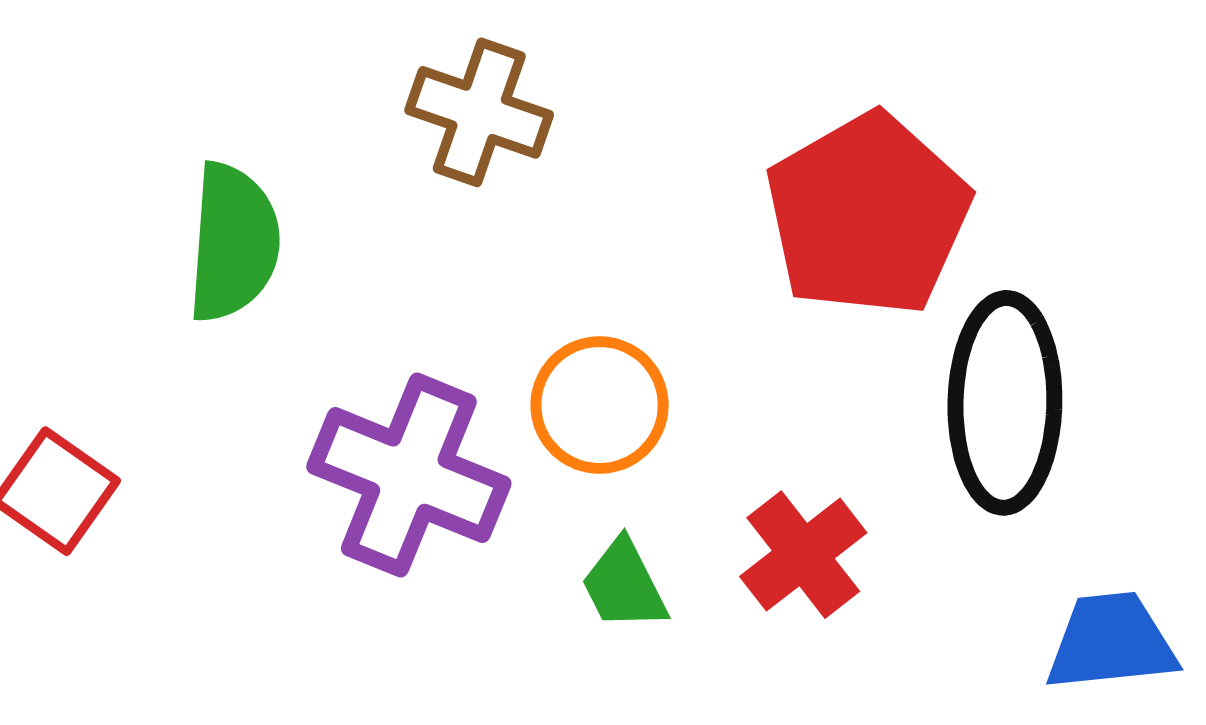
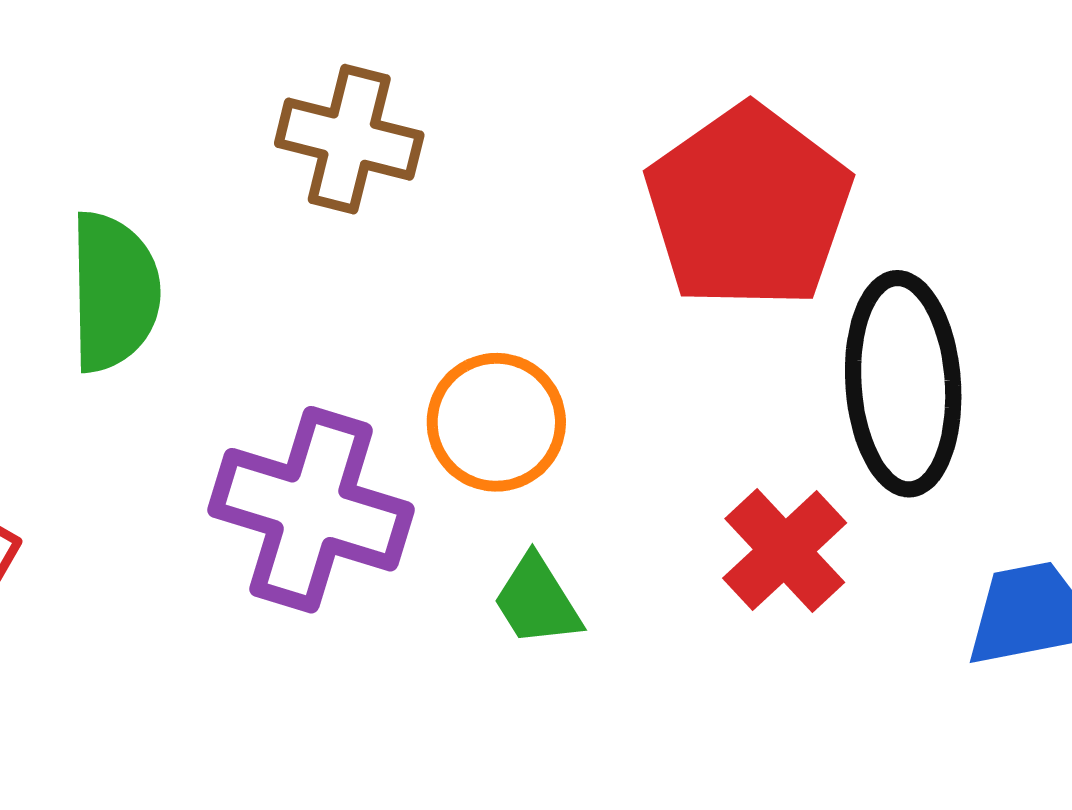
red cross: (803, 555) -> (785, 550), moved

